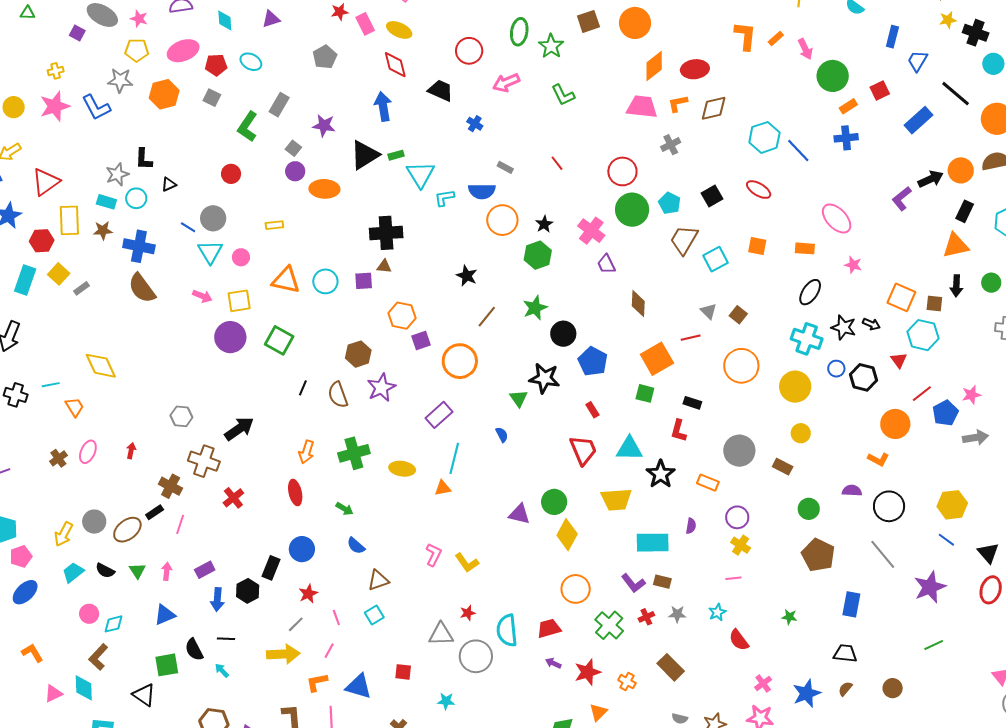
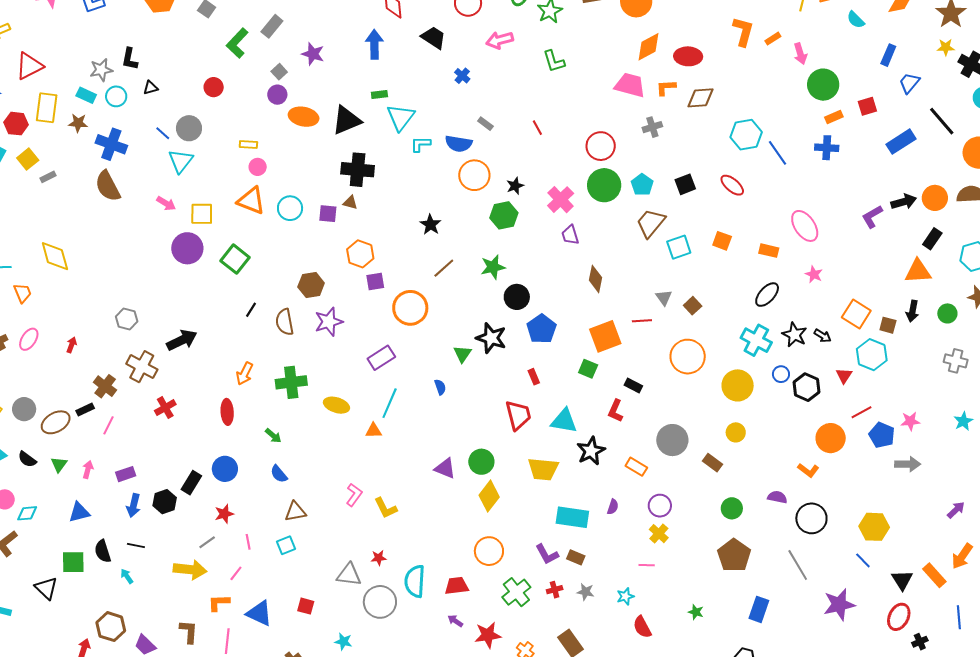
black triangle: (365, 155) -> (346, 120), moved
pink circle: (241, 257) -> (258, 167), moved
blue pentagon: (945, 413) -> (882, 435), turned -30

